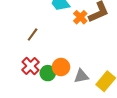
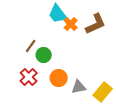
orange cross: (80, 17) -> (71, 24), moved
green circle: (48, 73) -> (44, 55), moved

